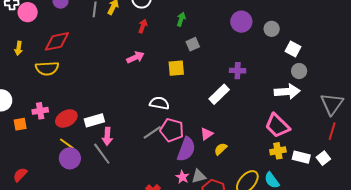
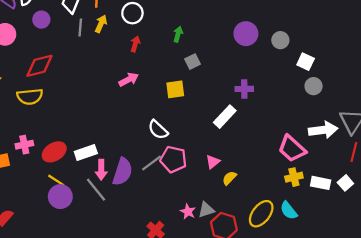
white arrow: (287, 92) -> (323, 130), moved
white semicircle: (159, 103) -> (158, 130), turned -144
purple semicircle: (186, 149) -> (123, 172), moved

